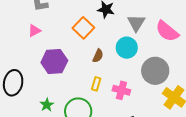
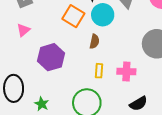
cyan circle: (127, 48) -> (103, 15), moved
green star: (47, 105) -> (42, 104), moved

